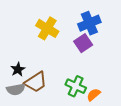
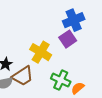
yellow cross: (47, 28) -> (41, 52), moved

